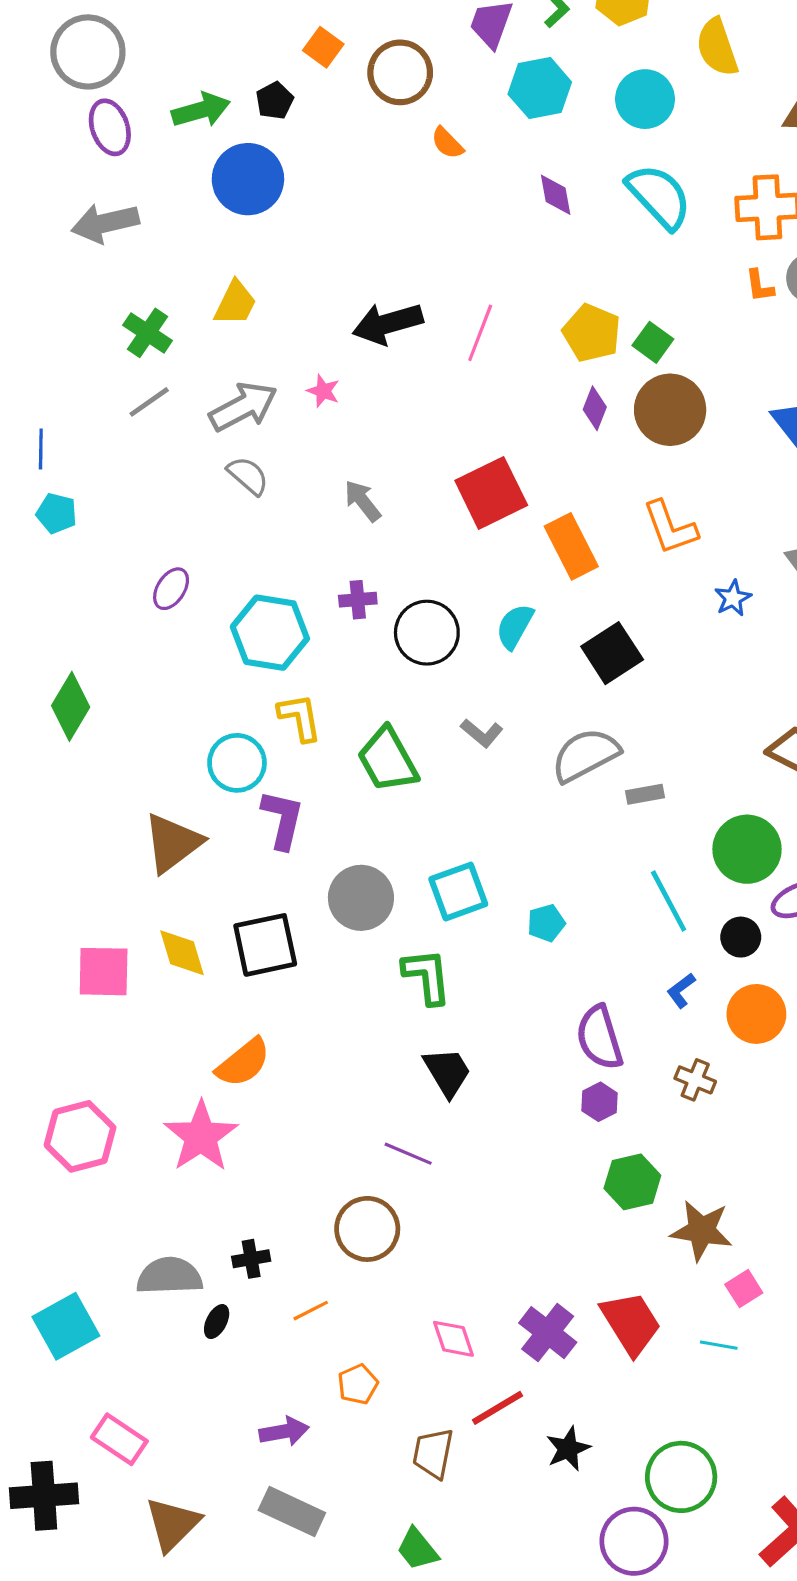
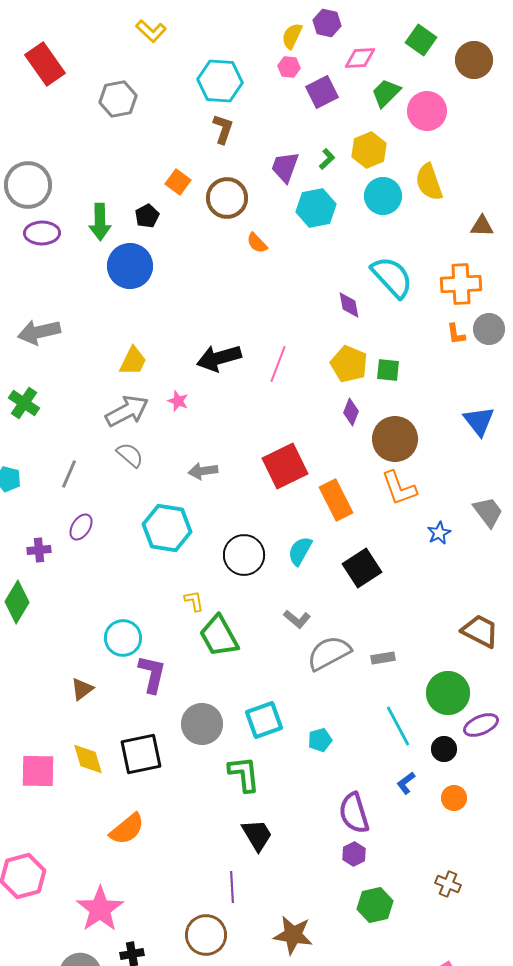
cyan circle: (645, 99) -> (383, 196), moved
green arrow: (201, 110) -> (100, 222), turned 105
purple ellipse: (110, 127) -> (42, 233), turned -72
purple diamond: (556, 195) -> (349, 305), moved
gray arrow: (105, 223) -> (39, 332), moved
yellow trapezoid: (235, 303) -> (133, 361), moved
green cross: (148, 333) -> (24, 403), moved
green square: (653, 342) -> (388, 370), turned -30
gray line: (149, 402) -> (69, 474), moved, turned -32
brown circle: (670, 410) -> (395, 439), moved
gray arrow: (363, 501) -> (203, 471), turned -60
purple cross: (358, 600) -> (39, 550), moved
cyan hexagon: (270, 633) -> (167, 528), moved
yellow L-shape: (300, 717) -> (194, 601), moved, size x0.7
gray L-shape: (482, 733) -> (297, 619), moved
gray semicircle: (585, 755) -> (329, 653), moved
brown triangle: (173, 843) -> (82, 689), size x0.6
orange circle: (756, 1014) -> (454, 798), size x0.7
brown cross: (695, 1080) -> (448, 884), moved
pink star: (201, 1136) -> (100, 909), moved
purple line: (408, 1154) -> (232, 887), turned 64
brown star: (701, 1231) -> (293, 935), moved

